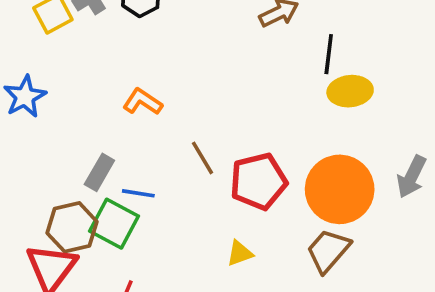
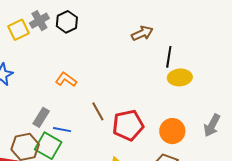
orange circle: (340, 189) -> (172, 131), size x0.7

